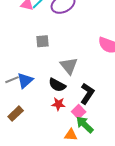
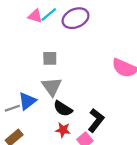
gray triangle: (69, 66) -> (52, 87), moved
gray line: (12, 80) -> (12, 108), moved

